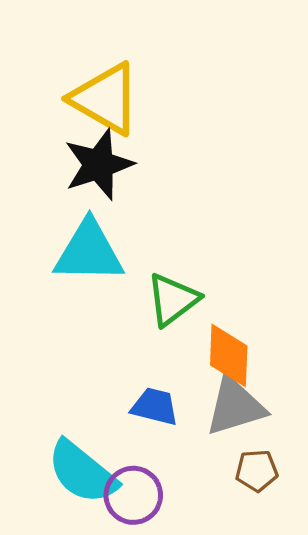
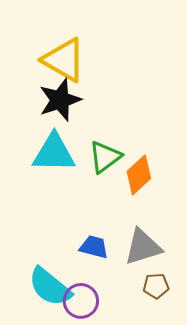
green triangle: (173, 299) -> (105, 157), moved
orange diamond: (229, 355) -> (139, 175), moved, turned 45

